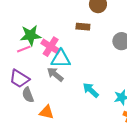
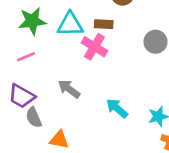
green star: (31, 35) -> (32, 21), moved
pink cross: (51, 47) -> (94, 47), moved
cyan triangle: (61, 59) -> (70, 24), moved

